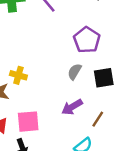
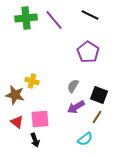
gray semicircle: (75, 72) -> (73, 86), moved
black square: (104, 78) -> (99, 95), moved, turned 30

